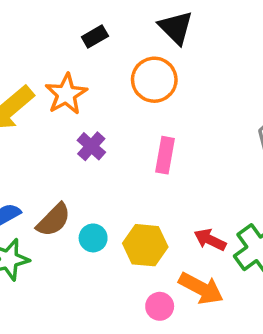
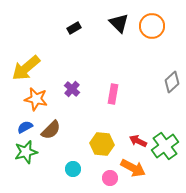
orange circle: (154, 80) -> (152, 26), moved
orange star: (66, 94) -> (36, 99), moved, turned -30
cyan circle: (93, 238) -> (73, 169), moved

